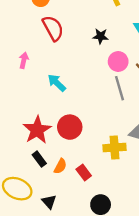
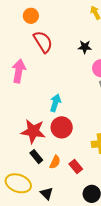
pink arrow: (24, 60) -> (19, 71), size x1.6
cyan arrow: (57, 83) -> (55, 103), moved, turned 66
red star: (37, 130) -> (33, 131), turned -30

